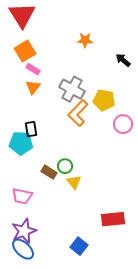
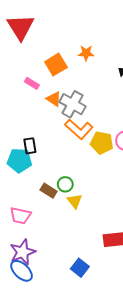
orange square: (25, 51) -> (56, 65), moved
orange triangle: (33, 87) -> (54, 99), moved, turned -35
yellow pentagon: (104, 100) -> (102, 143), moved
orange L-shape: (78, 113) -> (79, 129), turned -92

